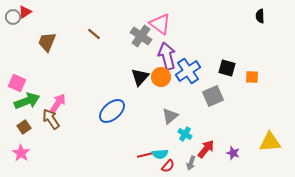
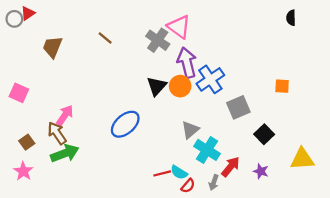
black square: (227, 68) -> (264, 134), moved, turned 30
green arrow: (27, 101) -> (65, 153), moved
cyan cross: (185, 134) -> (207, 150), size x1.6
cyan semicircle: (160, 154) -> (179, 172), turned 35

